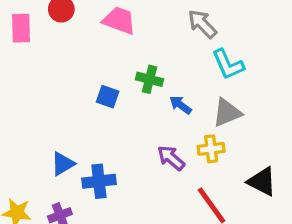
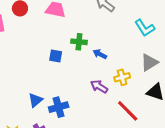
cyan L-shape: (228, 64) -> (145, 28), moved
gray triangle: (227, 113) -> (149, 63), moved

